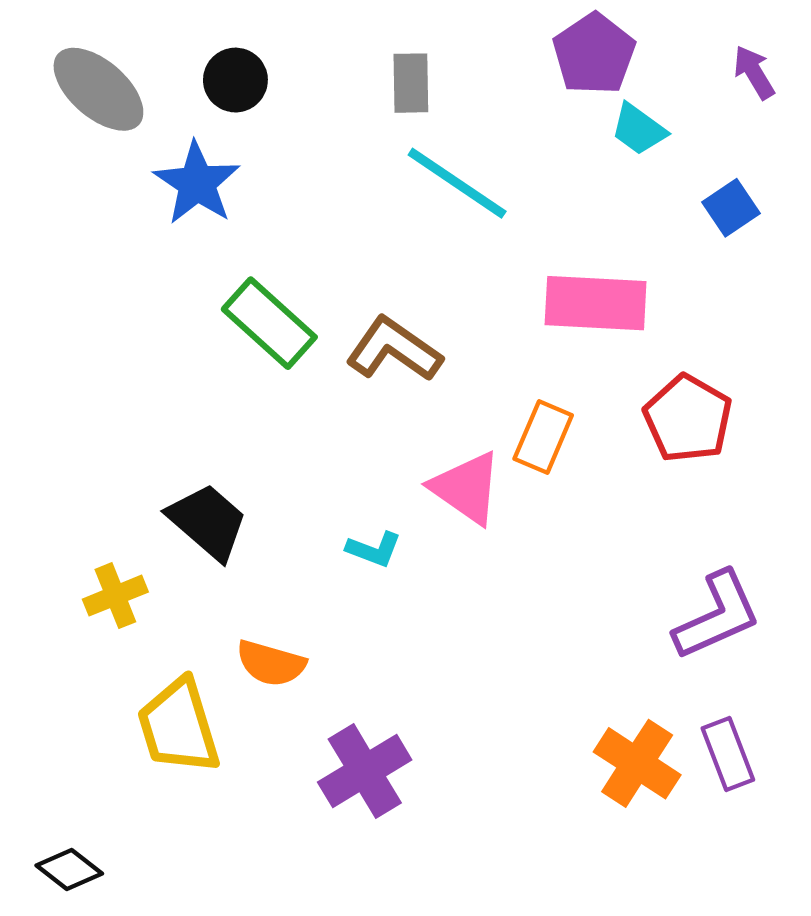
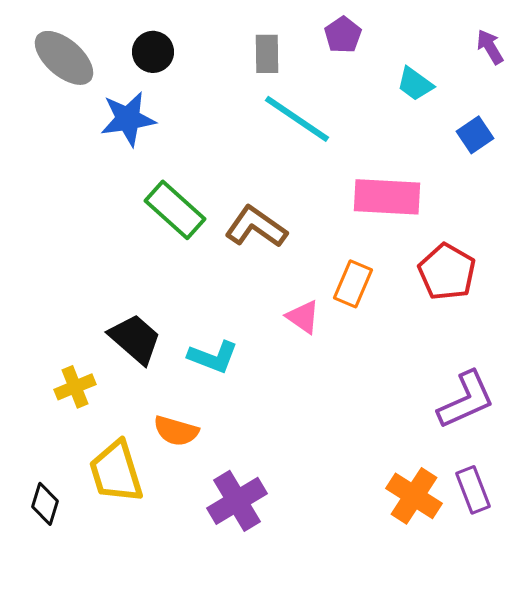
purple pentagon: (594, 54) -> (343, 35), moved, size x0.7
blue star: (197, 183) -> (128, 119), turned 30
pink triangle: (466, 488) -> (303, 317), size x0.7
cyan L-shape: (374, 549) -> (213, 357), moved, size x1.4
black diamond: (69, 869) -> (45, 504), moved, turned 69

